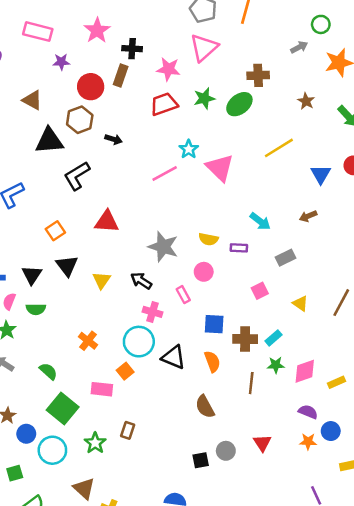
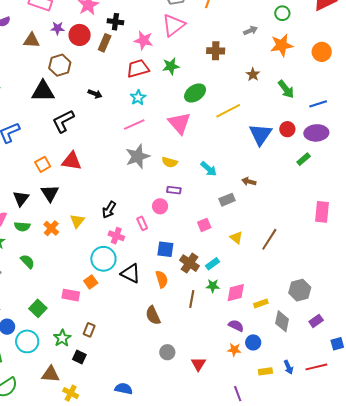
green circle: (321, 24) -> (282, 13), moved
red circle: (91, 87) -> (80, 35), moved
brown triangle: (32, 100) -> (32, 40), moved, turned -30
green ellipse: (239, 104) -> (195, 93), moved
brown hexagon: (80, 120) -> (60, 65), moved
cyan star: (189, 149) -> (138, 97), moved
blue triangle: (321, 174) -> (260, 134), size x1.4
brown arrow: (308, 216) -> (249, 182), moved, turned 32
red triangle: (107, 222) -> (72, 161), moved
yellow semicircle: (208, 239) -> (170, 162), moved
gray star: (163, 247) -> (138, 156), moved, turned 30
purple rectangle: (239, 248) -> (174, 190), moved
yellow triangle: (102, 280) -> (77, 221), moved
black arrow: (141, 281) -> (109, 210), turned -96
brown cross: (245, 339) -> (190, 263), turned 30
orange cross: (88, 341) -> (51, 228), moved
green semicircle: (48, 371) -> (27, 261), moved
green square: (63, 408) -> (38, 308), size x0.7
red triangle: (262, 443) -> (198, 364), moved
black square: (201, 460) -> (79, 357), moved, turned 32
brown triangle: (84, 488) -> (50, 374), turned -42

